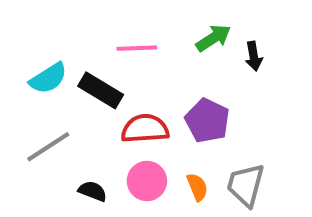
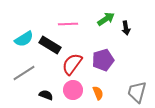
purple pentagon: (207, 121) -> (103, 60), turned 30
red semicircle: (145, 129) -> (72, 64), turned -50
gray trapezoid: (246, 185) -> (137, 92), moved

